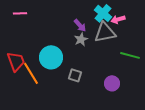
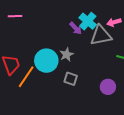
cyan cross: (103, 13) -> (88, 21), moved
gray star: (81, 39) -> (67, 55), moved
orange line: (31, 73) -> (26, 77), turned 65

